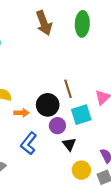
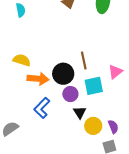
orange arrow: (21, 113) -> (38, 79), size x1.5
yellow circle: (81, 170) -> (93, 126), moved

